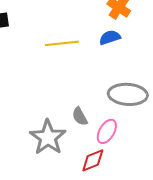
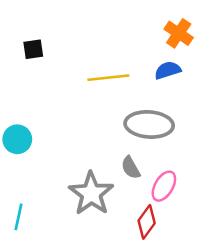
gray ellipse: (128, 94) -> (149, 124), moved
red diamond: (93, 160) -> (147, 222), turned -32

